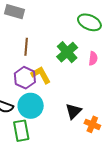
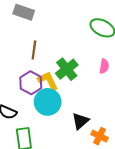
green cross: (67, 52) -> (67, 69), moved
cyan circle: (31, 106) -> (48, 102), moved

